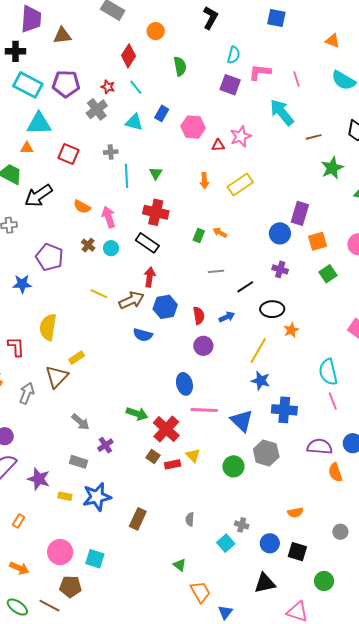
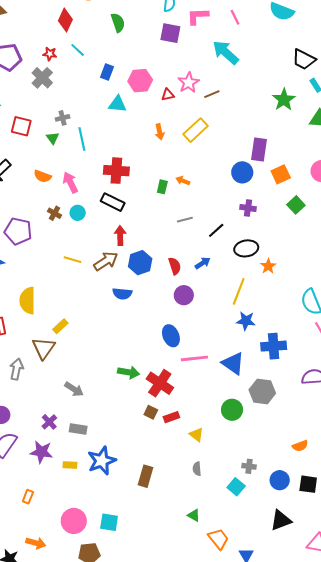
cyan triangle: (134, 122) -> (117, 104), moved
brown line: (314, 137) -> (212, 94), moved
green triangle: (156, 173) -> (53, 138), moved
purple cross: (105, 445) -> (49, 422), moved
yellow triangle: (193, 455) -> (196, 435), moved

